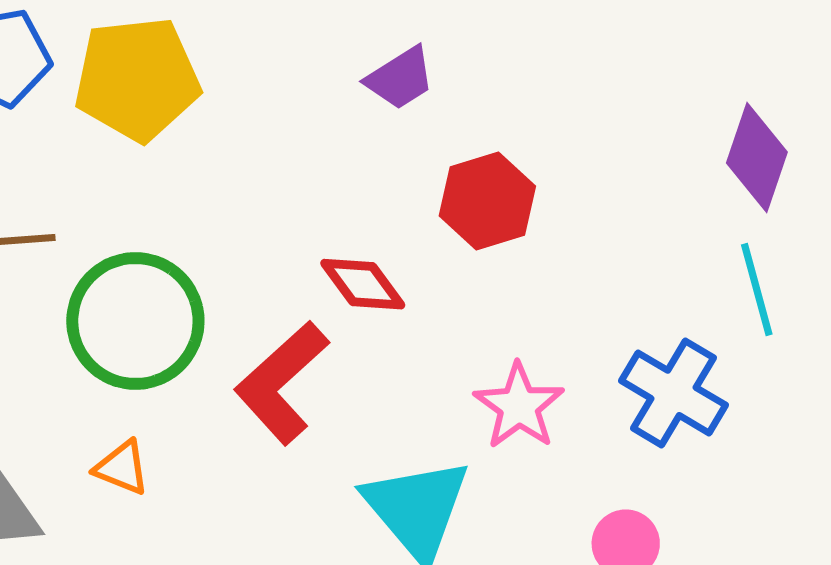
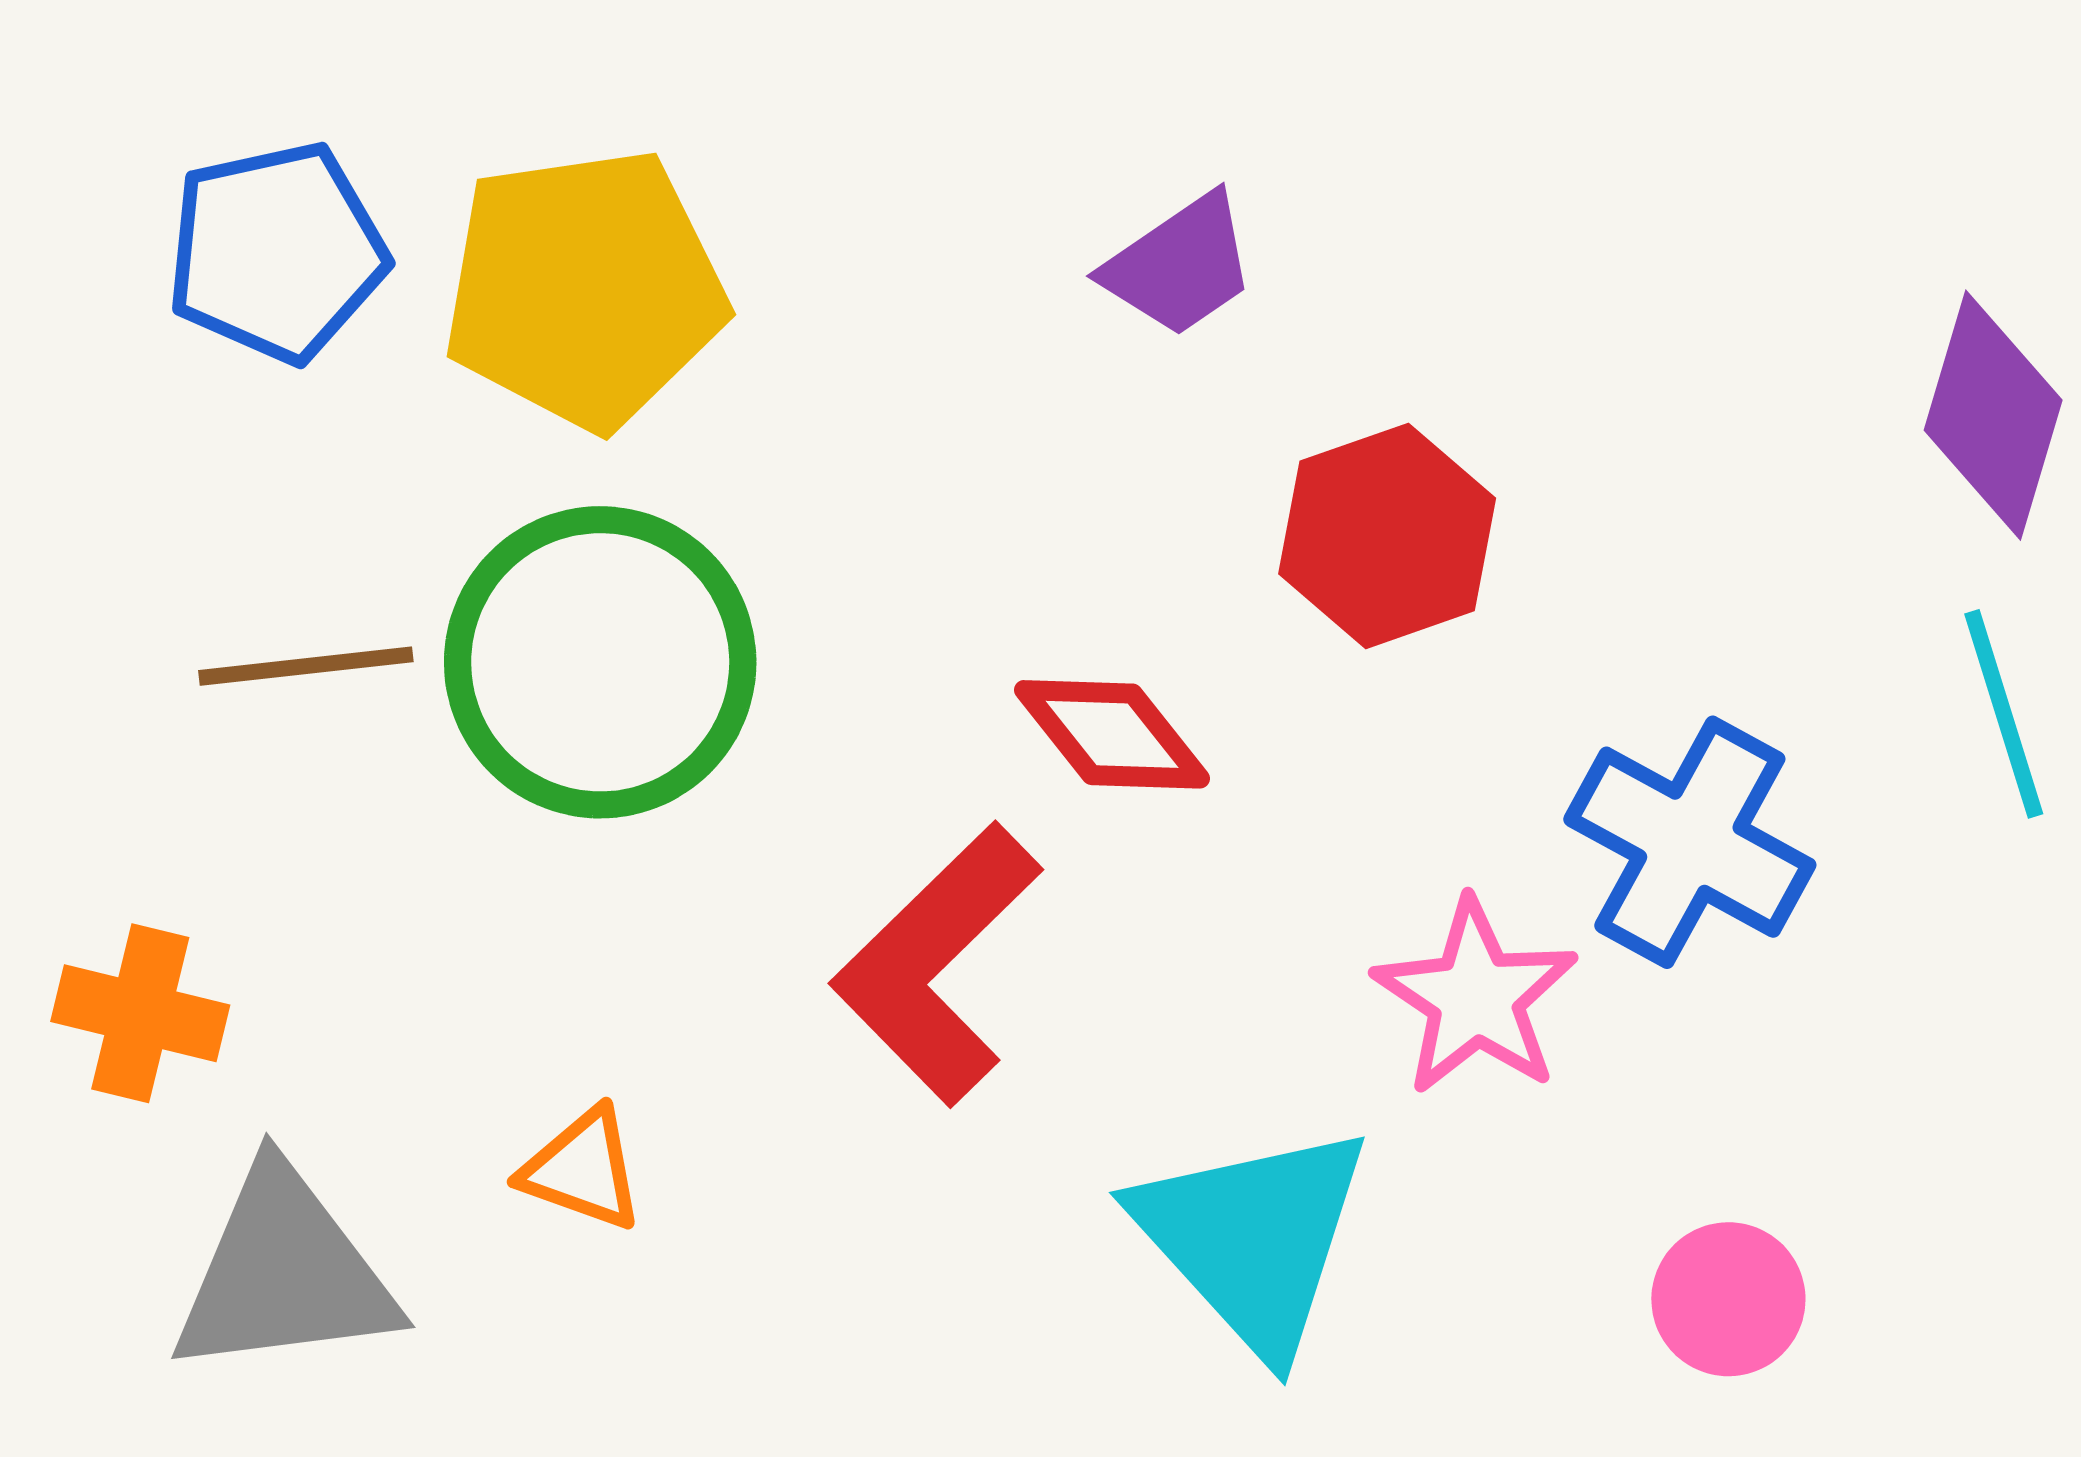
green circle: (135, 321) -> (600, 662), moved
blue cross: (673, 393) -> (1690, 842), moved

